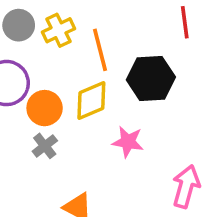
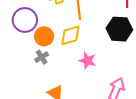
black hexagon: (151, 78) -> (119, 29), moved

